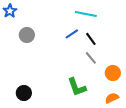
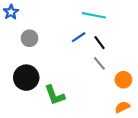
green L-shape: (77, 87) -> (55, 95), moved
black circle: (24, 93) -> (26, 78), moved, size x1.5

